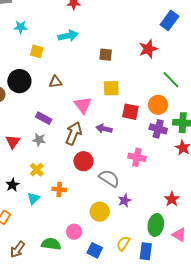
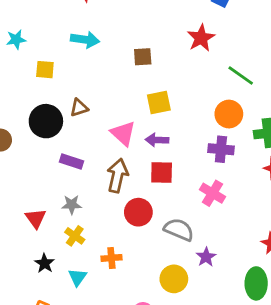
cyan arrow: (68, 36) -> (85, 40), turned 30
black circle: (19, 81) -> (46, 121), moved
red square: (130, 112) -> (162, 173), moved
purple arrow: (104, 129) -> (157, 140), moved
purple cross: (158, 129) -> (221, 149), moved
gray star: (39, 140) -> (72, 205), moved
red triangle: (13, 142) -> (36, 218), moved
pink cross: (137, 157) -> (213, 193), turned 30

